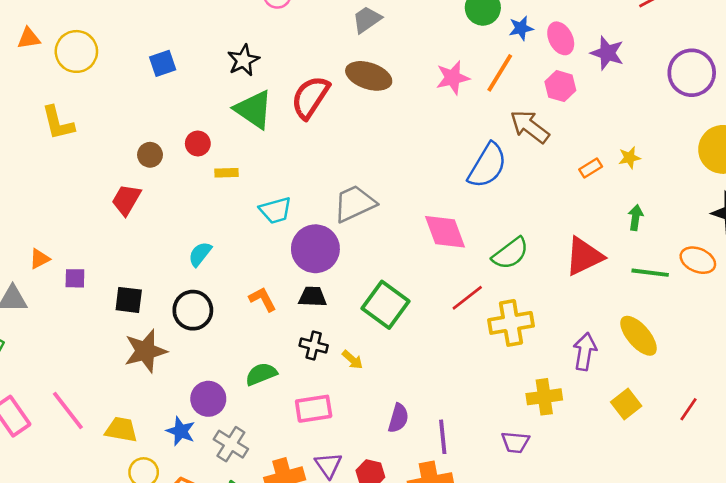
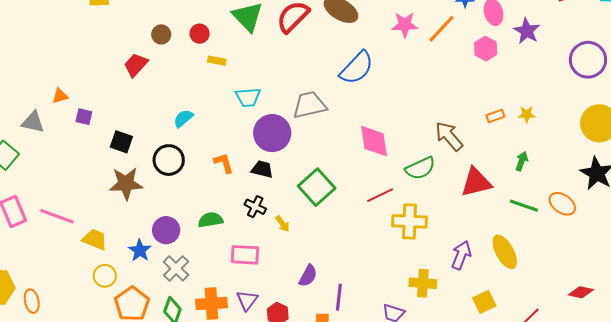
brown arrow: (530, 127) -> (449, 136), moved
blue semicircle: (487, 166) -> (357, 68), moved
pink line: (68, 410) -> (57, 216), turned -44

